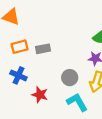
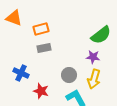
orange rectangle: (20, 47) -> (41, 29), moved

